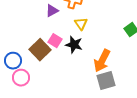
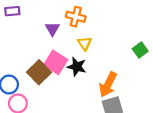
purple triangle: (52, 11) -> (52, 29), turned -32
pink square: (55, 41) -> (56, 62), size x1.5

